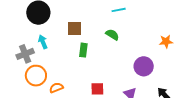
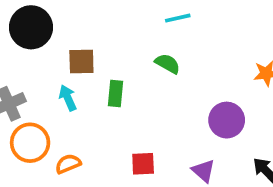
brown square: (75, 29) -> (81, 62), moved
cyan arrow: (43, 42) -> (68, 98), moved

